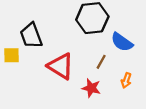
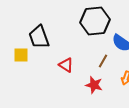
red triangle: (61, 66) -> (66, 65), size x0.6

